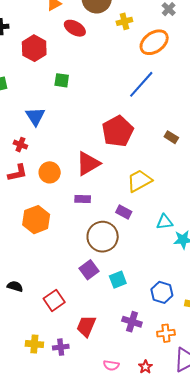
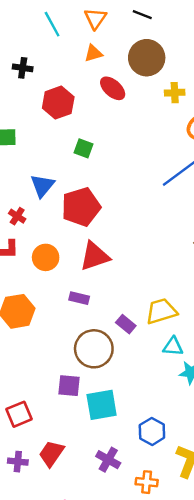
red pentagon: (118, 131) -> (81, 207), moved
yellow trapezoid: (139, 181) -> (161, 311), moved
purple square: (89, 270) -> (69, 386), turned 30
cyan square: (118, 280) -> (102, 405), size x1.5
purple cross: (61, 347) -> (18, 462), moved

